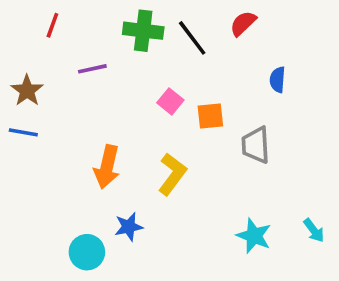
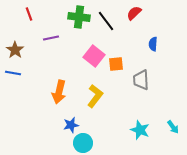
red line: (52, 25) -> (29, 14), turned -40
pink square: (170, 101) -> (94, 56), size x1.5
cyan circle: (87, 252) -> (83, 143), moved

